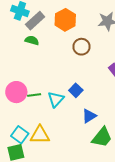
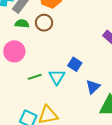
brown circle: (82, 47) -> (44, 23), moved
pink circle: (16, 92) -> (14, 51), moved

